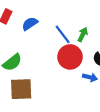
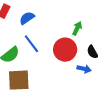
blue line: (63, 34) -> (31, 44), moved

